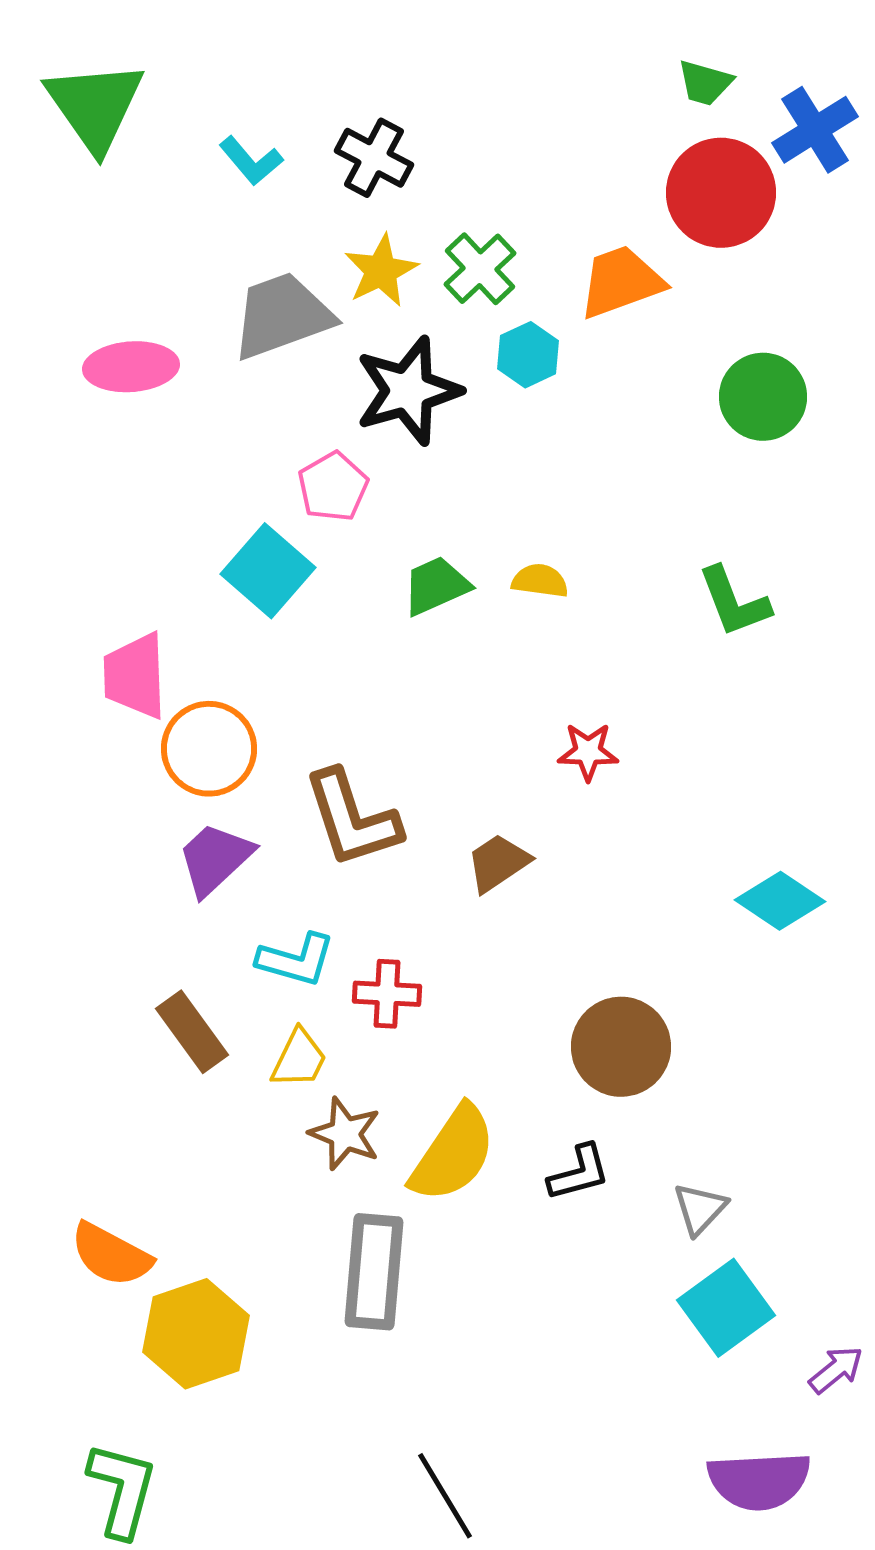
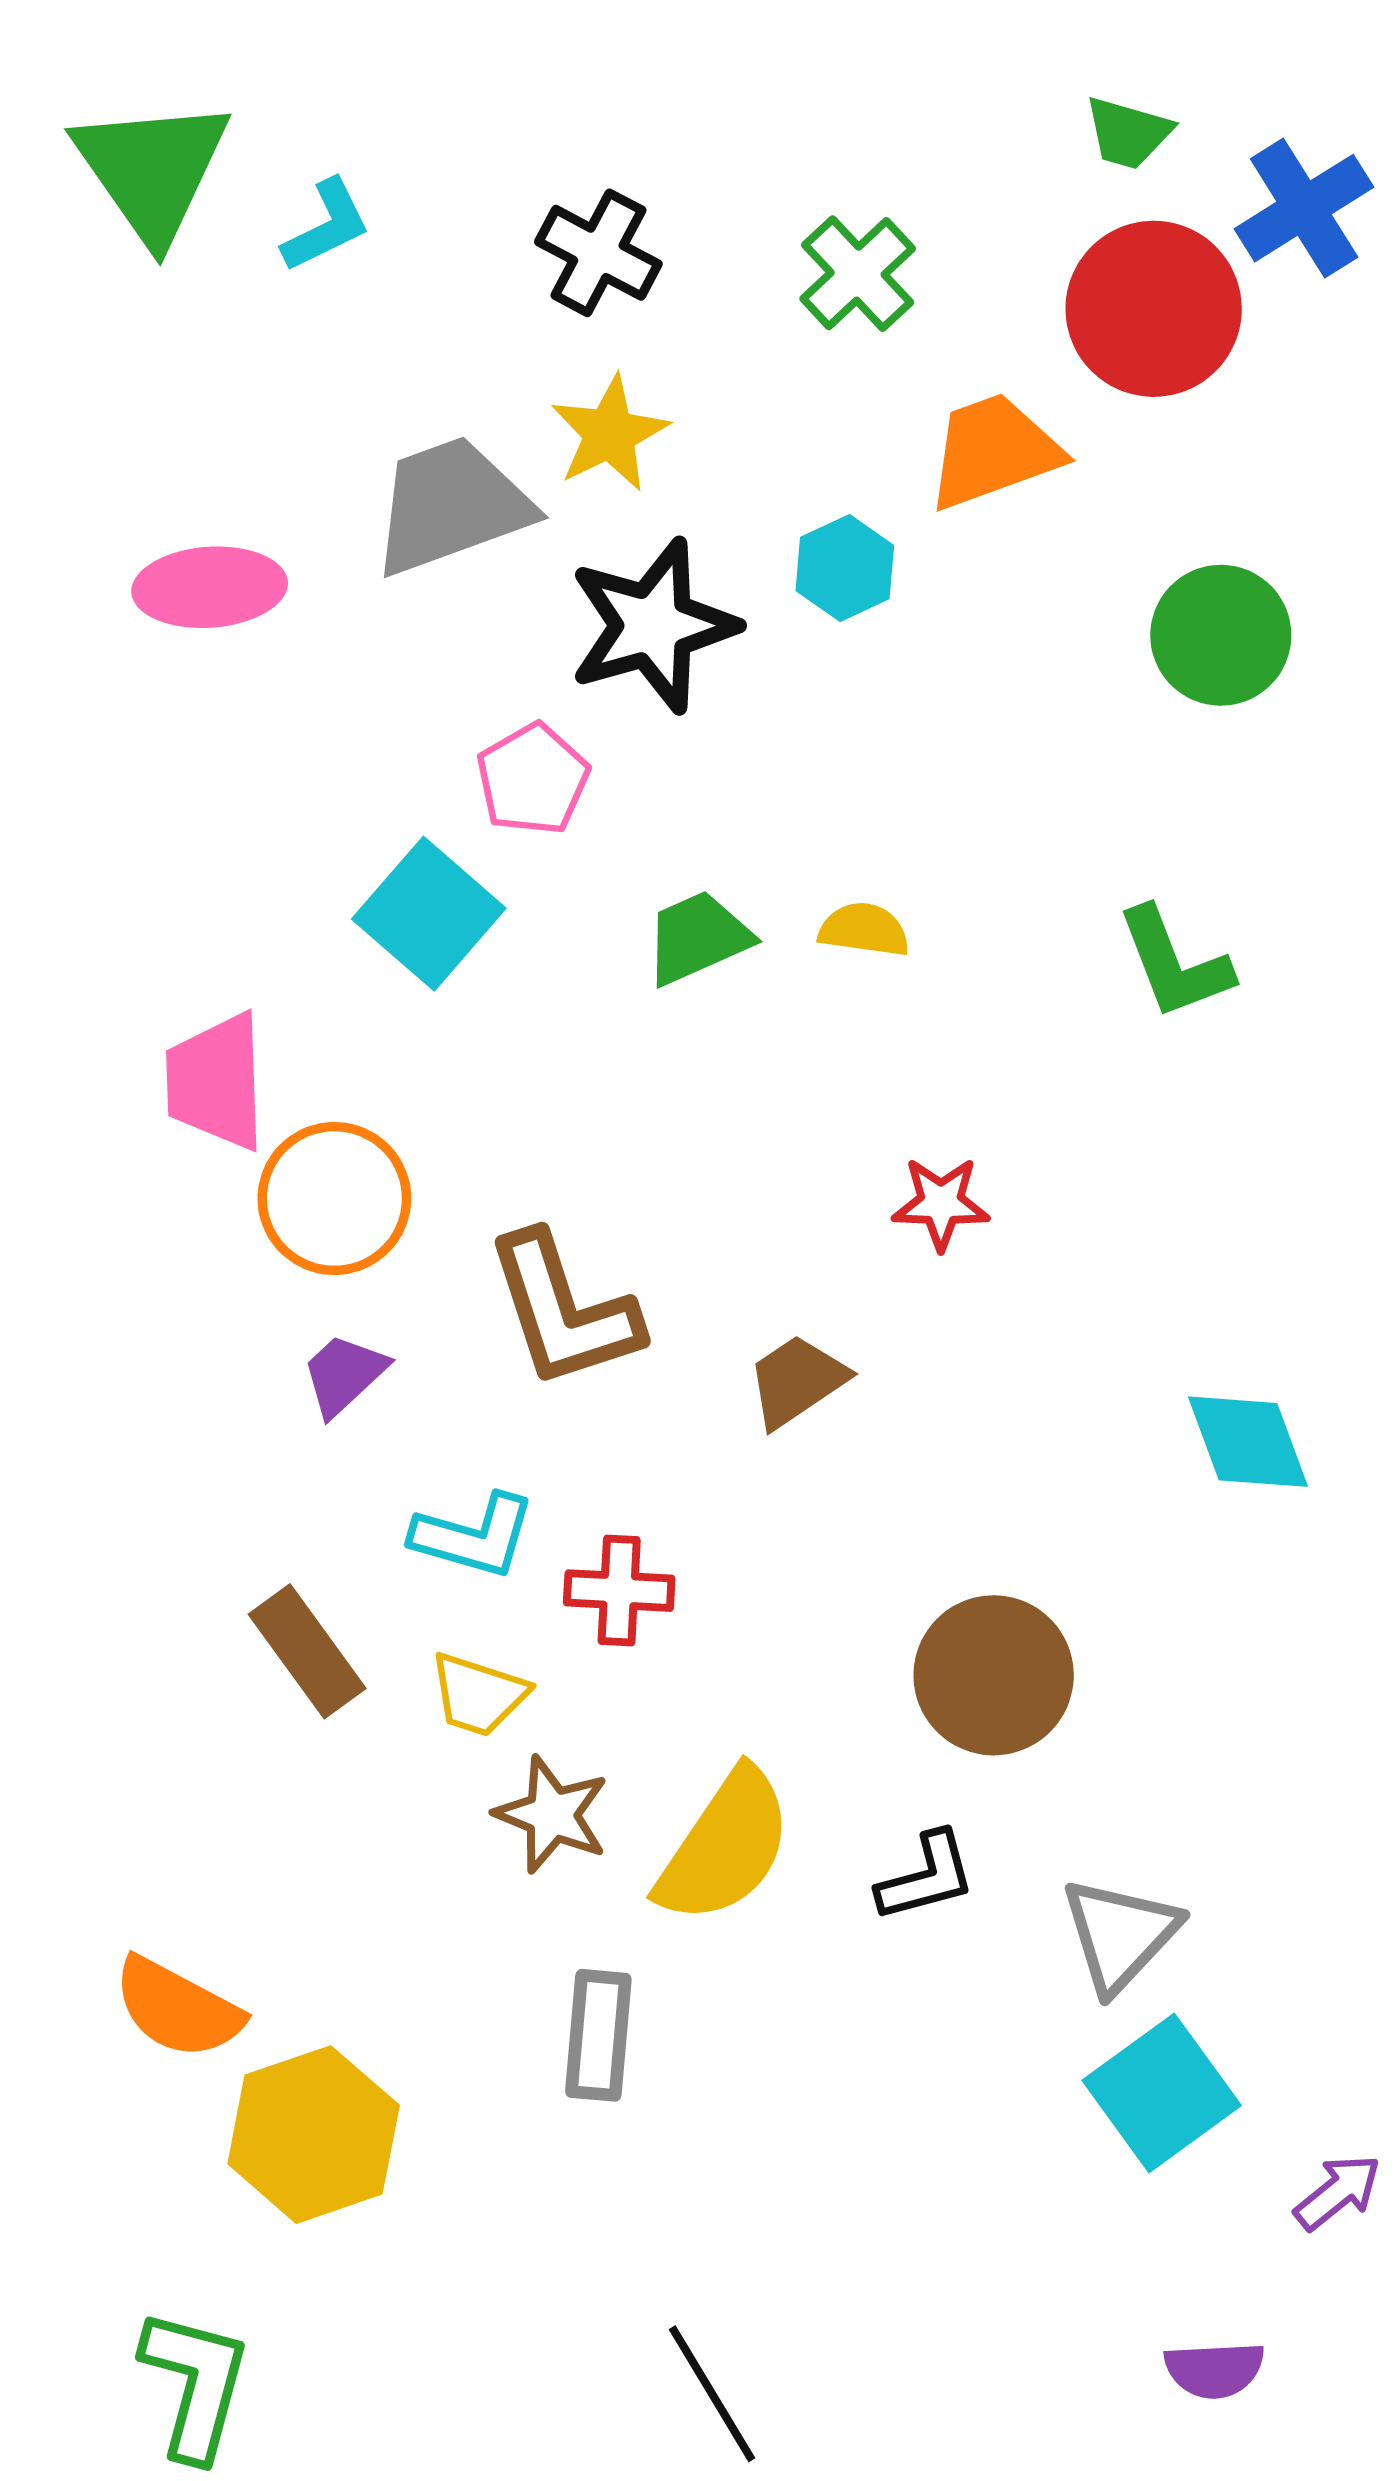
cyan L-shape: (251, 161) -> (326, 226), moved, turned -76
green cross: (480, 269) -> (858, 274), moved
purple trapezoid: (215, 859) -> (344, 1374), size x0.7
cyan diamond: (780, 901) -> (1248, 1442), turned 36
yellow trapezoid: (299, 1059) -> (478, 1695), turned 82
gray triangle: (700, 1209) -> (1120, 1935), size x1.4
gray rectangle: (374, 1272) -> (598, 2035), size x0.7
purple semicircle: (759, 1481) -> (1214, 2370), size x0.6

